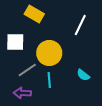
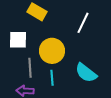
gray line: (27, 70) -> (30, 68), turned -60
cyan semicircle: (83, 75) -> (86, 73), size x1.6

